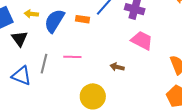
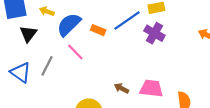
pink trapezoid: (142, 40) -> (151, 88), moved, turned -35
pink line: (72, 57) -> (75, 52), moved, turned 30

